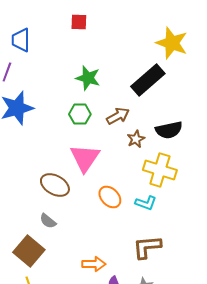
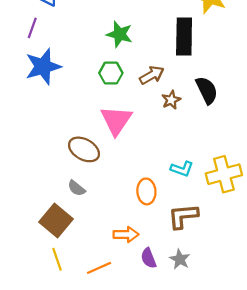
black rectangle: (148, 80) -> (184, 36), turned -48
black semicircle: (169, 130) -> (207, 90), turned -104
yellow cross: (160, 170) -> (224, 174), moved, turned -32
orange ellipse: (110, 197) -> (146, 191), moved, turned 40

